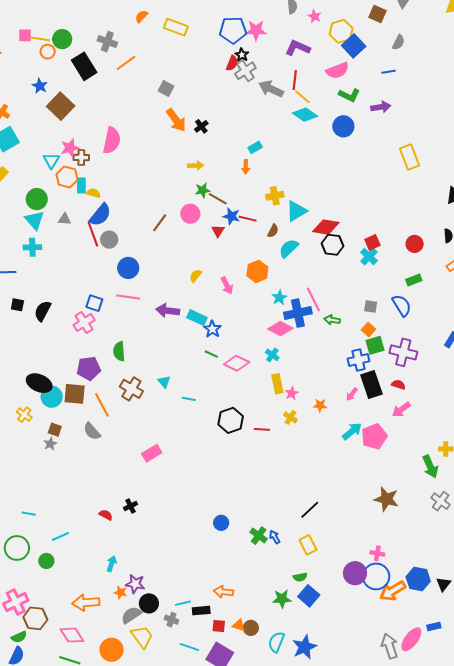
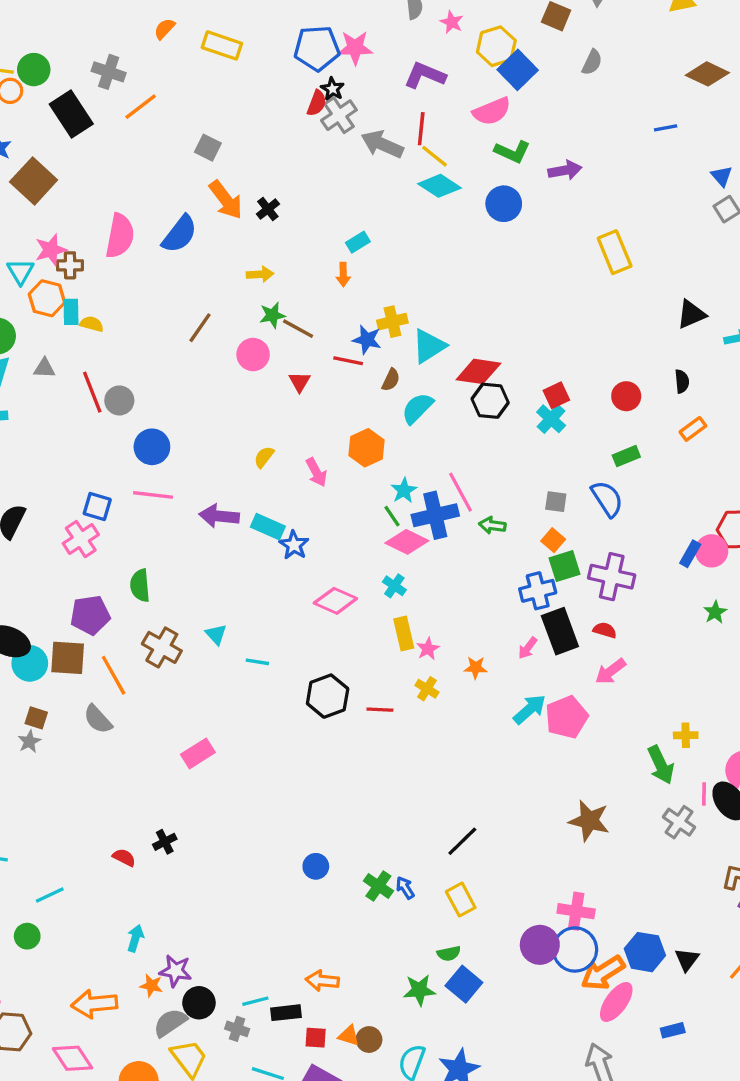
blue line: (389, 72) -> (666, 128), moved
blue semicircle: (100, 215) -> (180, 234), moved
blue star: (231, 216) -> (367, 340), moved
brown line: (160, 223) -> (200, 328), moved
green line: (211, 354) -> (392, 516), moved, turned 32
pink cross: (377, 553) -> (576, 911), size x1.5
pink ellipse: (411, 639) -> (616, 1002), moved

